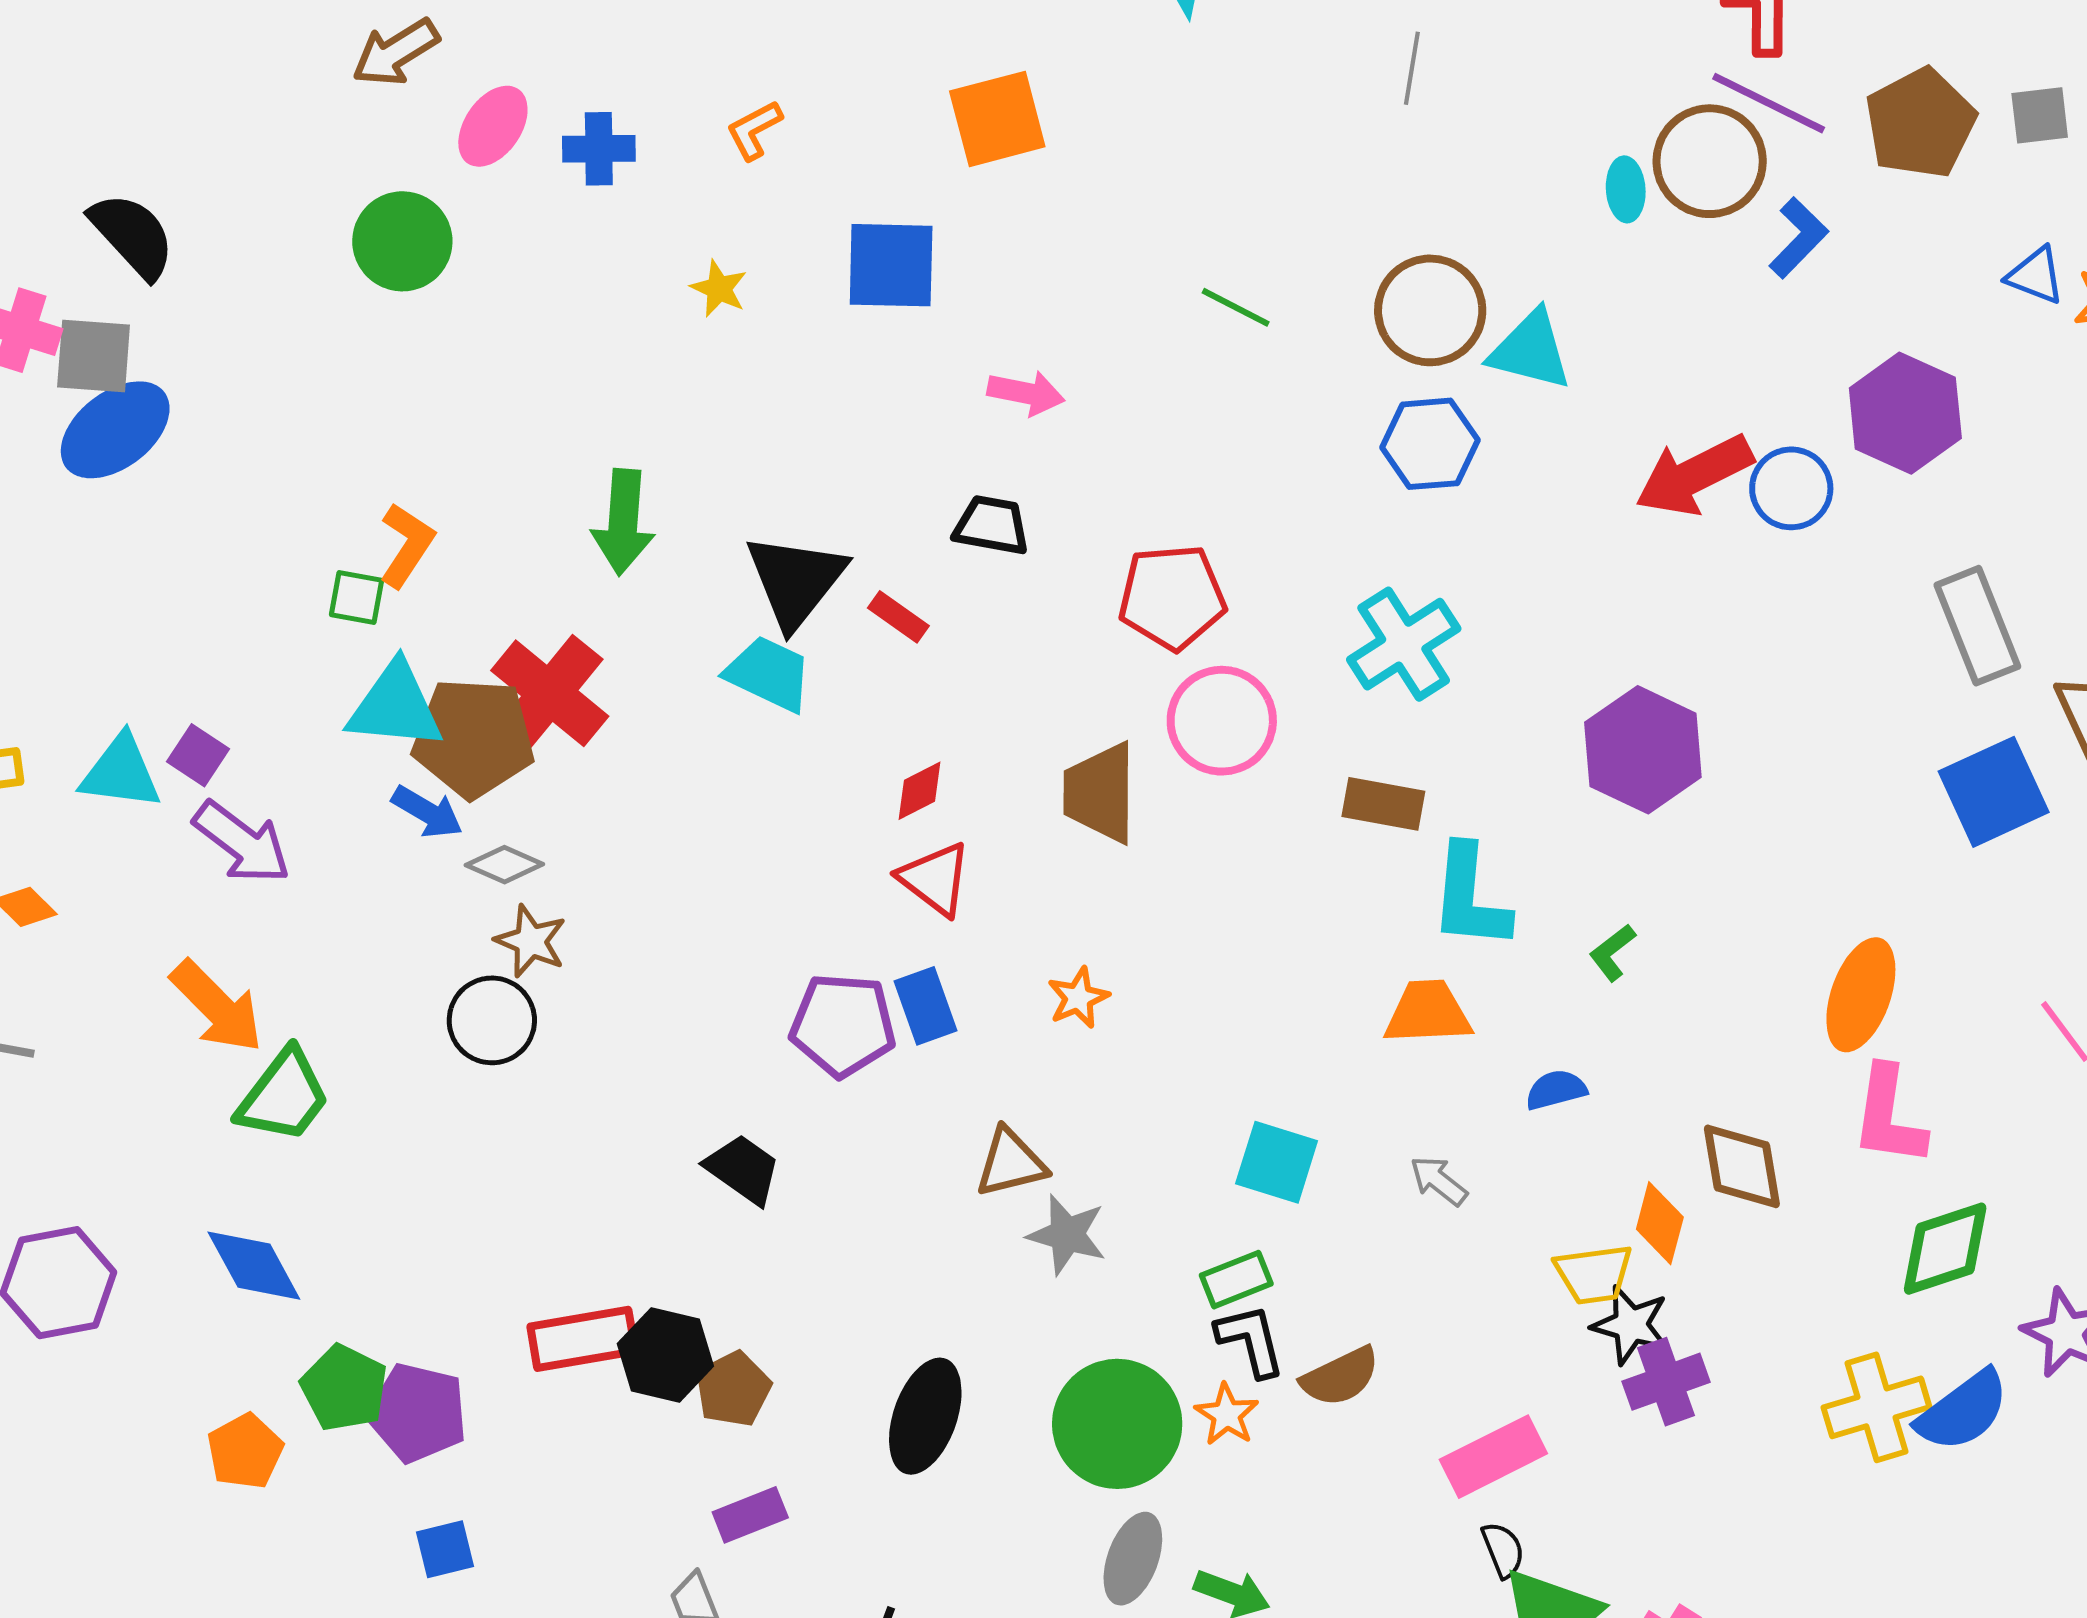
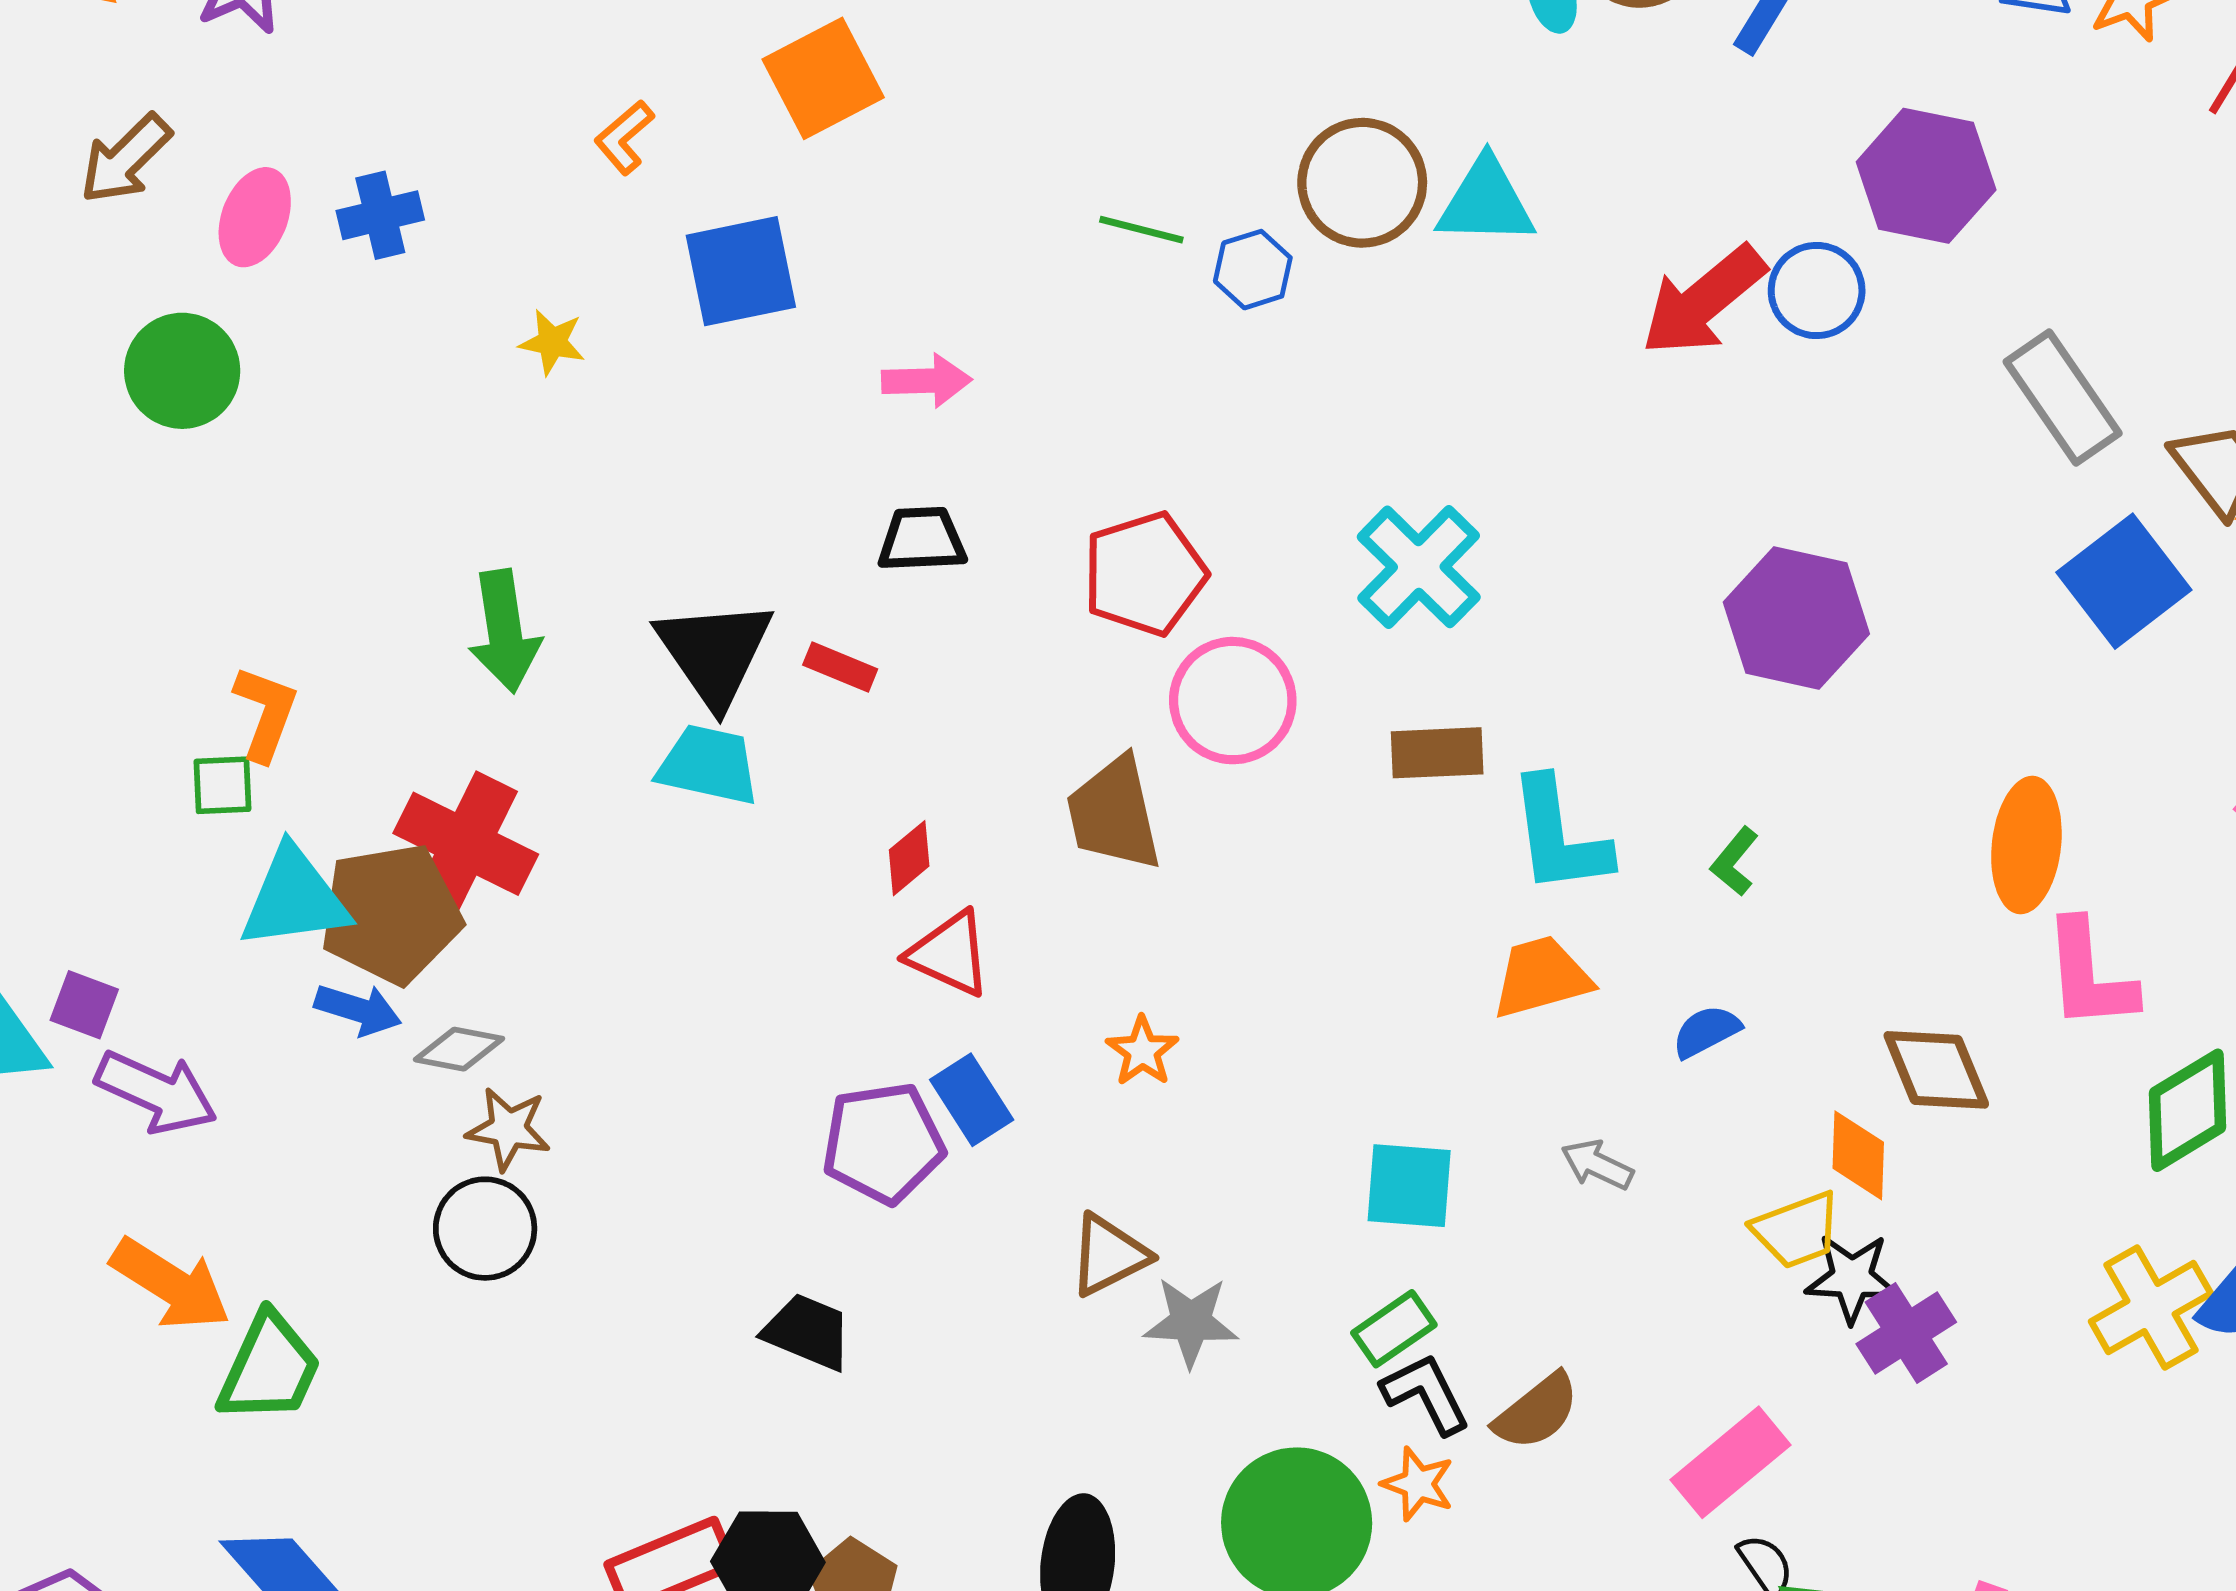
orange L-shape: (754, 130) -> (624, 137), moved
blue hexagon: (1430, 444) -> (1253, 270), moved, size x0.7
purple hexagon: (1643, 750) -> (1796, 618), moved

